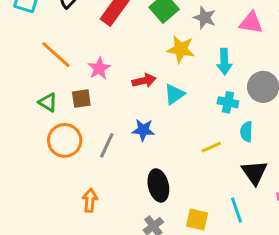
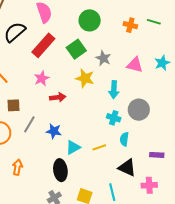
pink star: (99, 68) -> (42, 78), moved
cyan triangle: (174, 94) -> (73, 147), moved
gray line: (107, 145) -> (29, 124), moved
black triangle: (254, 172) -> (127, 168), turned -36
orange arrow: (90, 200) -> (17, 167), moved

